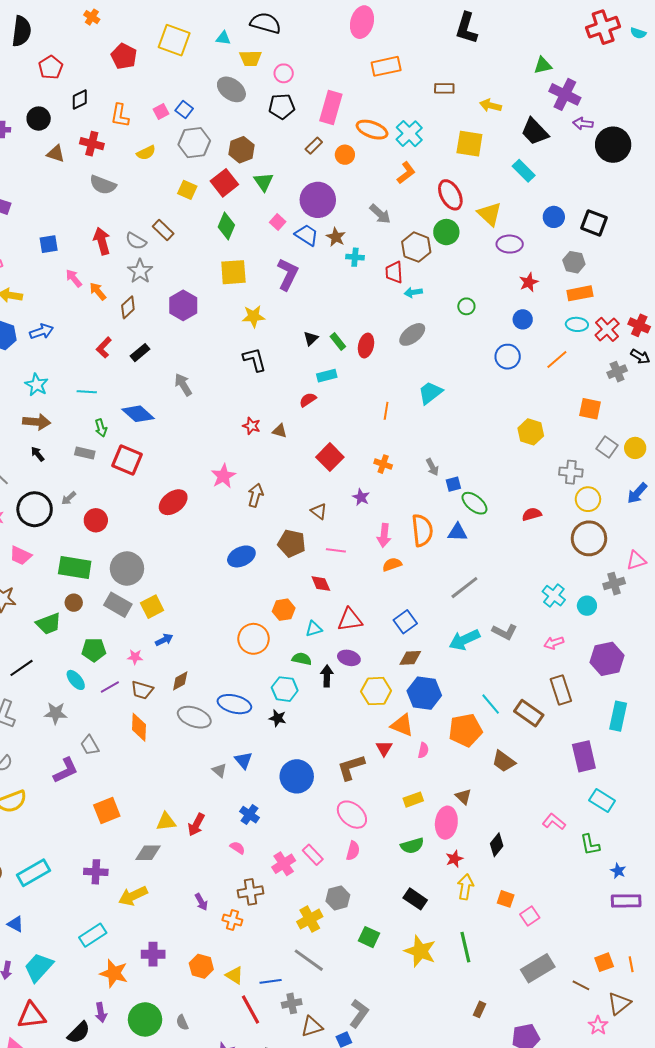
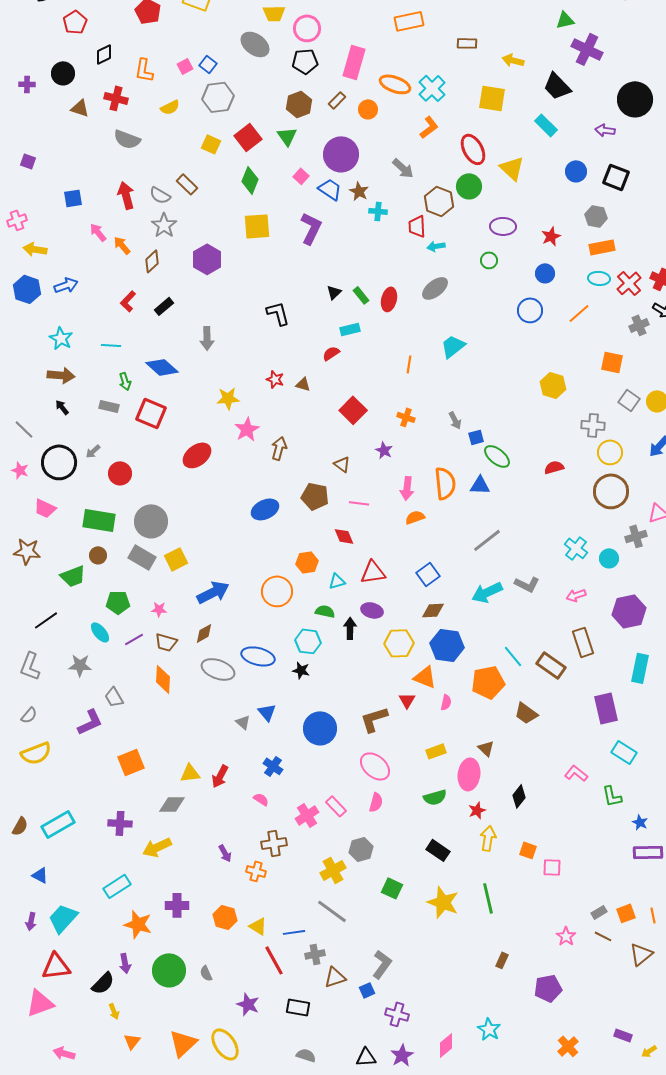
pink circle: (284, 73) -> (307, 28), size x1.4
purple arrow: (583, 124) -> (605, 130), moved
brown hexagon: (241, 150) -> (299, 104), moved
purple ellipse: (510, 244) -> (503, 226), moved
yellow star: (254, 316) -> (228, 398), moved
gray arrow: (183, 385) -> (207, 338), turned -150
blue arrow: (164, 640) -> (213, 592), moved, size x1.8
pink square: (530, 916) -> (552, 867), turned 36
gray rectangle: (538, 968) -> (599, 912), moved, size x0.5
pink star: (598, 1025) -> (566, 936), moved

